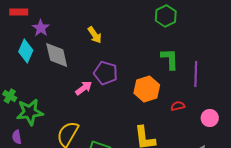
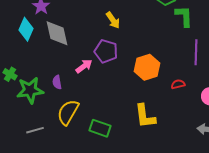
yellow arrow: (95, 35) -> (113, 20), moved
green L-shape: (170, 59) -> (184, 16), moved
purple semicircle: (17, 137) -> (57, 82), moved

